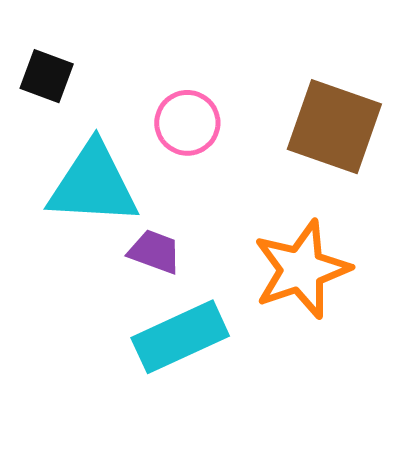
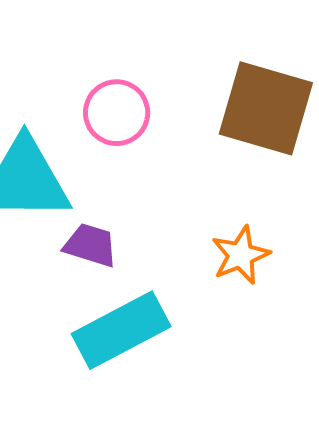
orange star: (302, 269) -> (241, 255), size x0.6

